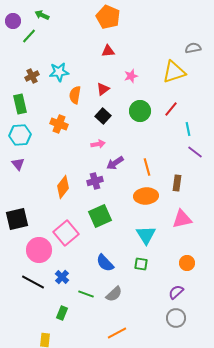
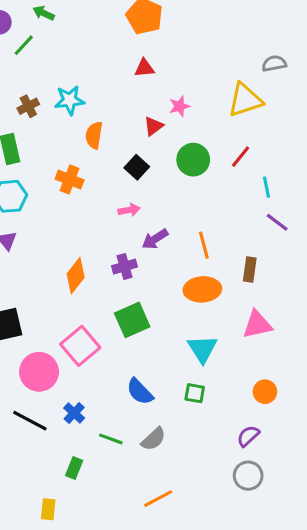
red triangle: (103, 89) -> (154, 126), moved

